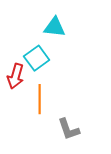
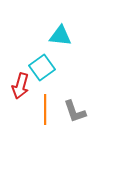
gray L-shape: (69, 129) -> (75, 112), moved

